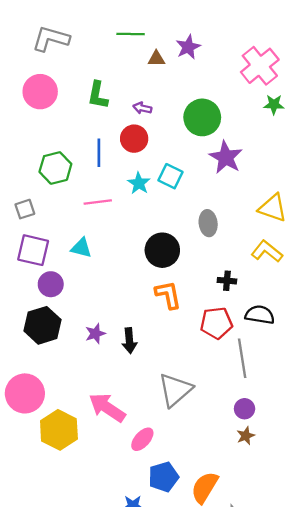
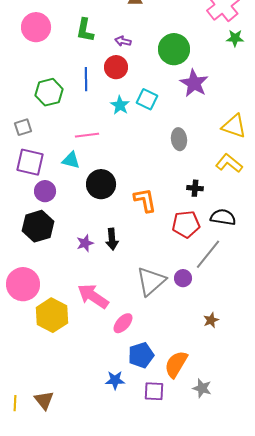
pink line: (98, 202) -> (87, 135), moved
black circle: (162, 250) -> (101, 184), moved
purple star: (95, 334) -> (85, 243), moved
gray line: (242, 358) -> (208, 254), turned 48
purple circle: (245, 409) -> (183, 278), moved

